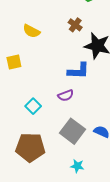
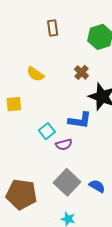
cyan square: (33, 106) -> (47, 131), moved

